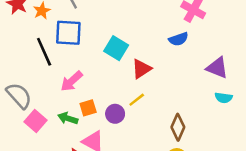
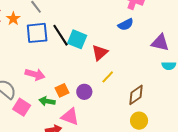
black line: (44, 52) -> (61, 35), moved
pink arrow: (72, 81) -> (35, 74), moved, turned -114
yellow line: (137, 100) -> (108, 77), moved
brown diamond: (178, 127) -> (136, 95), turned 40

